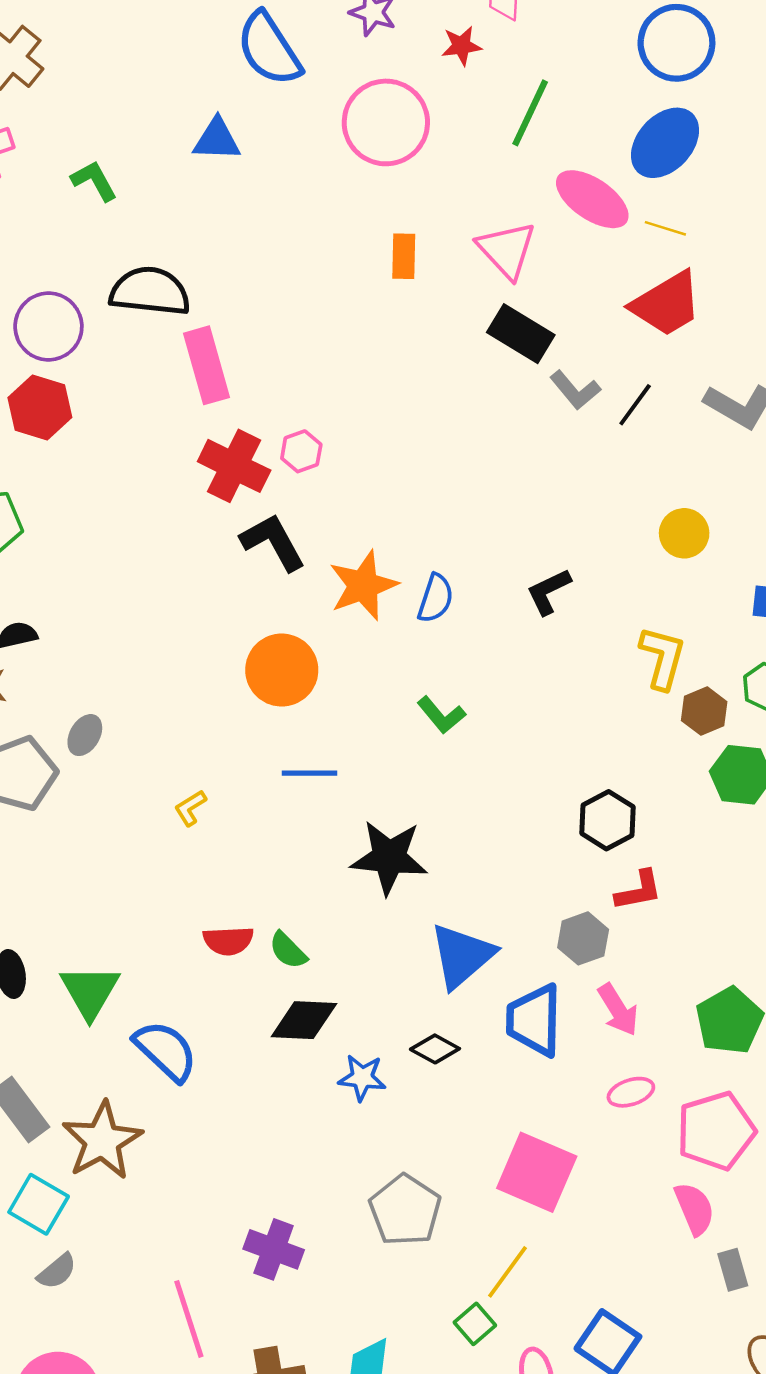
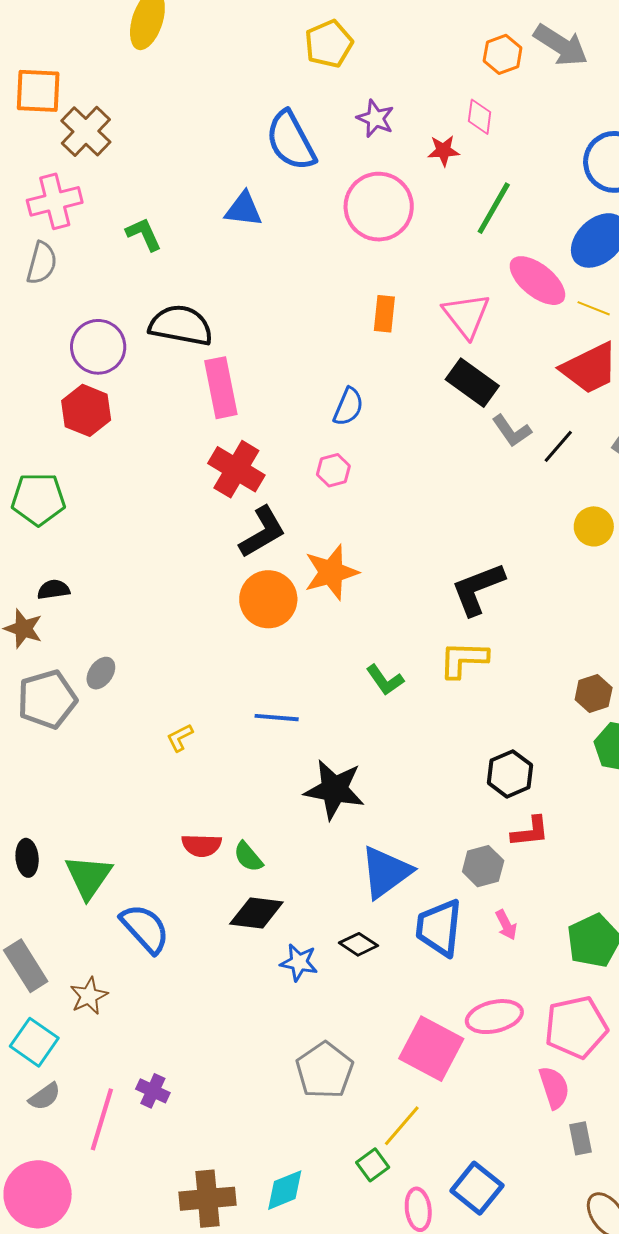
pink hexagon: (301, 451) -> (333, 470), moved
yellow circle: (684, 533) -> (594, 526), moved
black L-shape: (273, 542) -> (262, 532), turned 84
black L-shape: (549, 592) -> (478, 589), size x1.5
blue semicircle: (436, 598) -> (348, 407), moved
yellow L-shape: (663, 658) -> (464, 659), moved, turned -108
orange circle: (282, 670) -> (268, 599), moved
pink arrow: (618, 1010) -> (506, 925), size x0.7
pink ellipse: (631, 1092) -> (494, 1017), moved, size x1.5
brown star: (102, 1141) -> (89, 996), size x0.6
purple cross: (274, 1249) -> (153, 1091), moved, size x0.7
pink line: (189, 1319) -> (102, 1119), moved, turned 30

